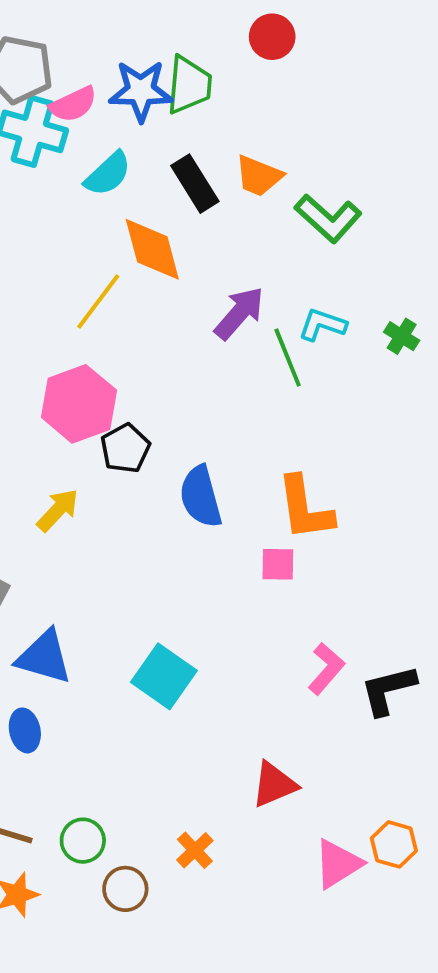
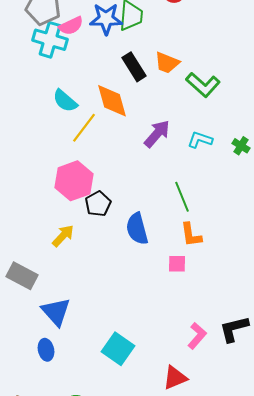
cyan semicircle: (108, 174) -> (65, 101), moved, turned 84
green line: (288, 357) -> (182, 197), moved
orange L-shape: (305, 508) -> (191, 235), size x0.7
blue triangle: (44, 657) -> (56, 312), turned 32
pink L-shape: (326, 669) -> (197, 336), moved
cyan square: (164, 676) -> (118, 349), moved

